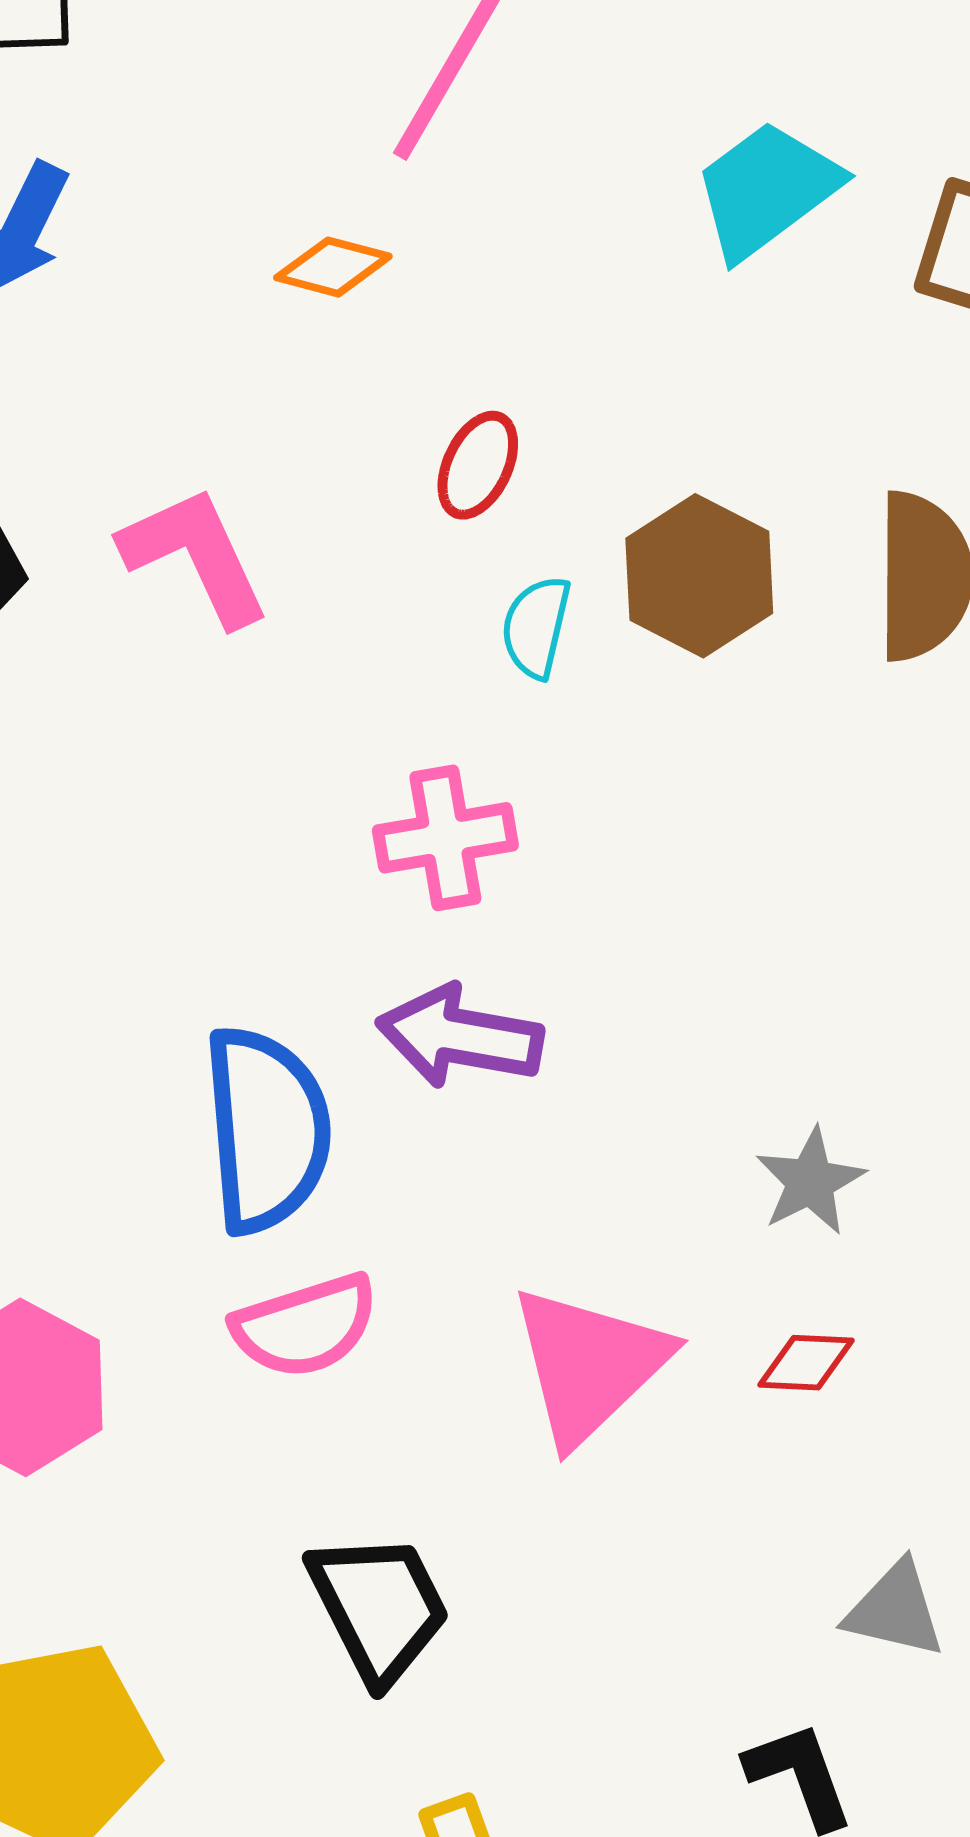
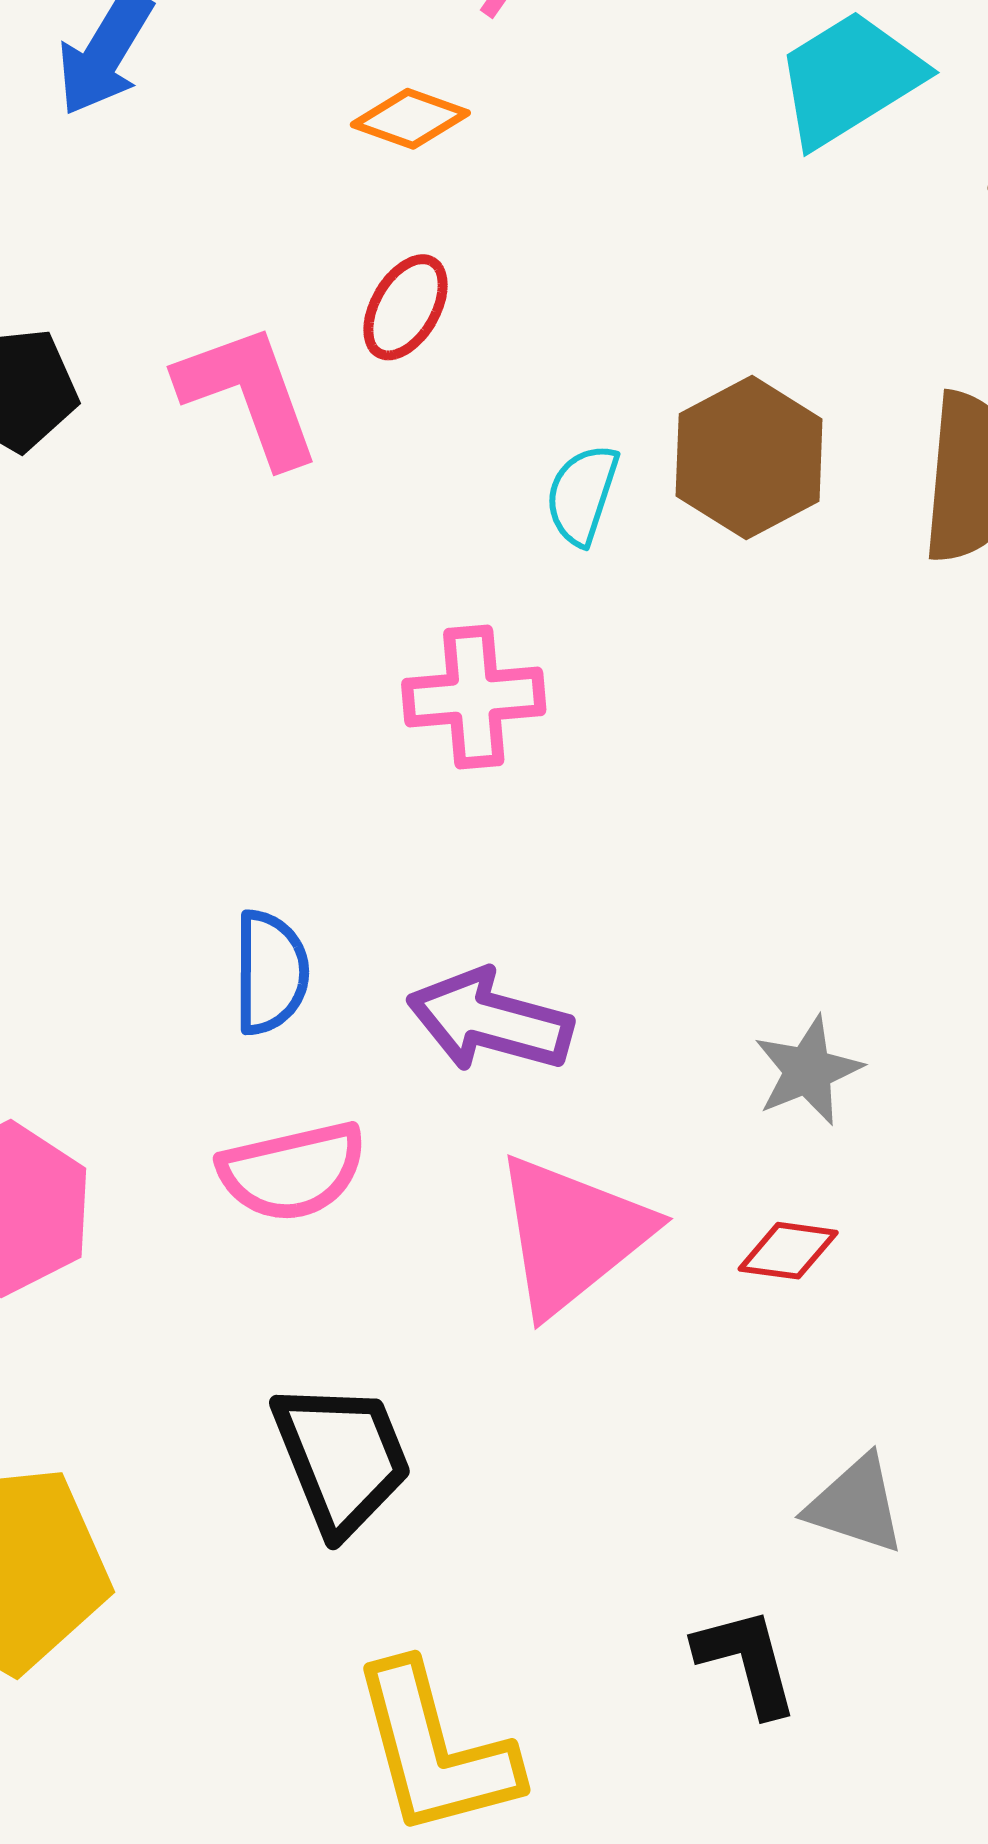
red ellipse: (478, 465) -> (406, 307), moved
purple arrow: (460, 1036) -> (490, 1021), moved
blue semicircle: (267, 1130) -> (271, 972), size x0.6

